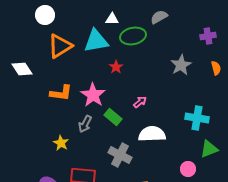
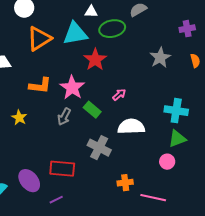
red star: (116, 67) -> (95, 60), size x1.6
yellow star: (61, 143) -> (19, 118), moved
green triangle: (209, 149) -> (177, 139), moved

